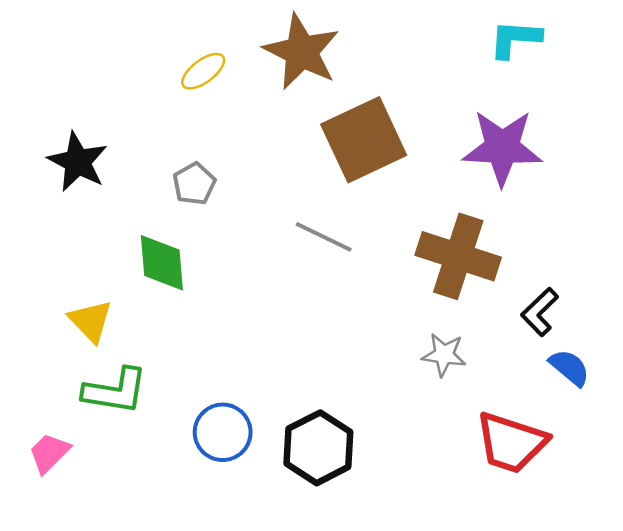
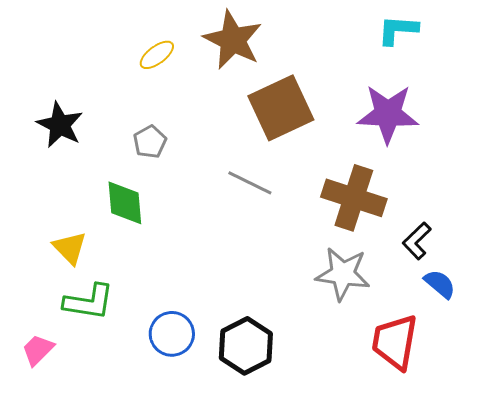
gray star: (444, 355) -> (343, 274), size x1.6
red trapezoid: (511, 443) -> (395, 342), turned 82

